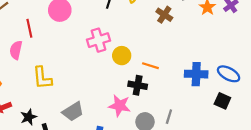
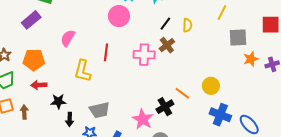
brown cross: (164, 15) -> (167, 45), moved
red line: (29, 28) -> (106, 52), moved
yellow circle: (122, 56) -> (211, 86), moved
black cross: (138, 85) -> (165, 107), turned 30

